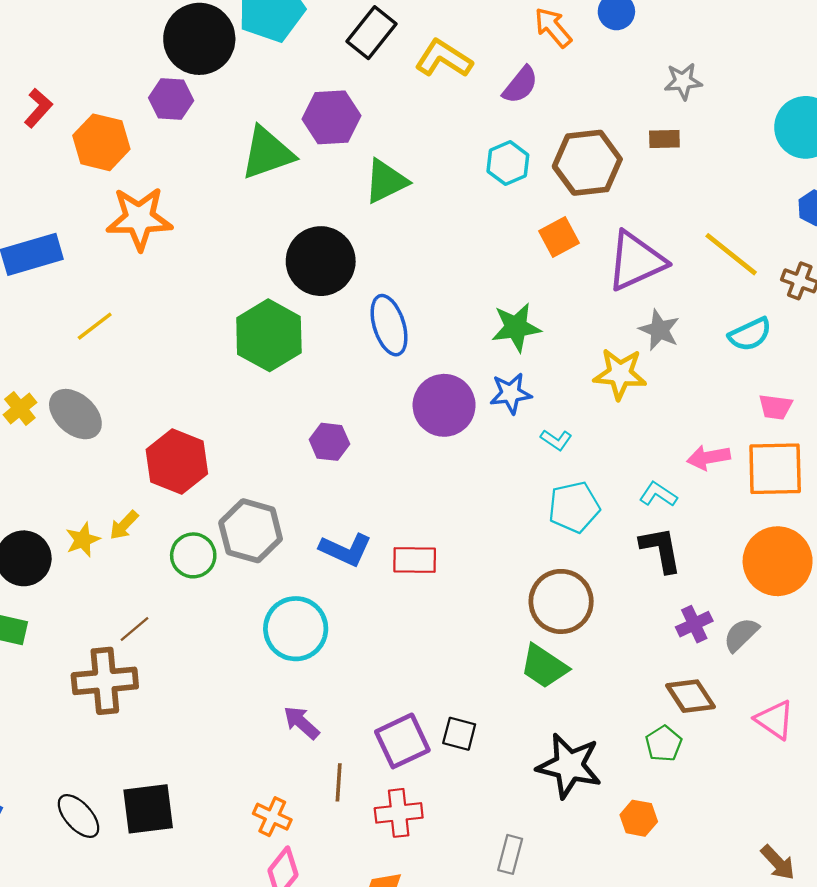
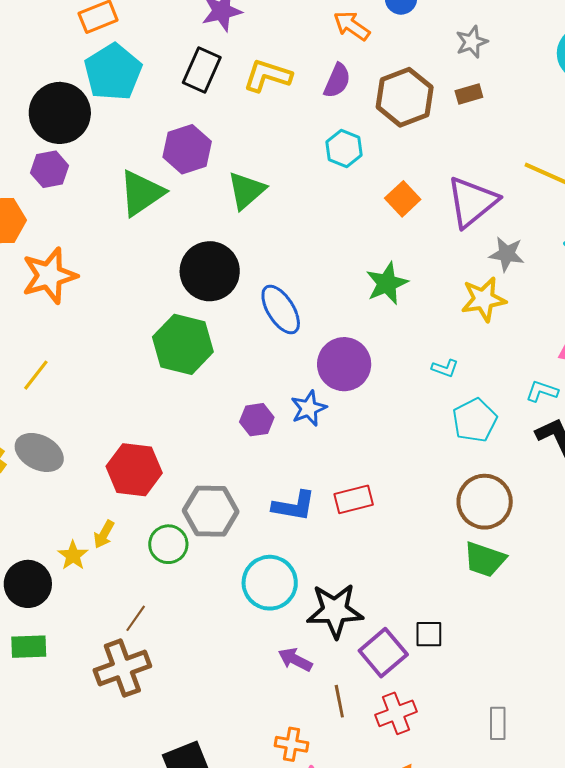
brown hexagon: (587, 163) -> (405, 97), moved
blue star: (511, 393) -> (309, 408), moved
black star: (569, 766) -> (335, 611), moved

